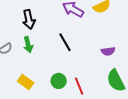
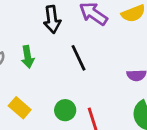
black arrow: (29, 19) -> (52, 19), moved

